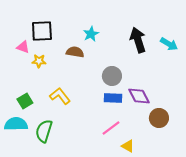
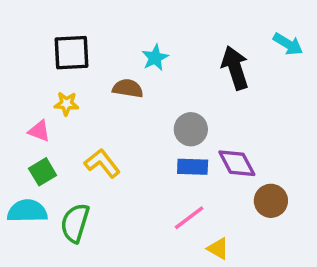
cyan arrow: (169, 44) -> (288, 44), moved
pink triangle: (23, 47) -> (39, 131), moved

